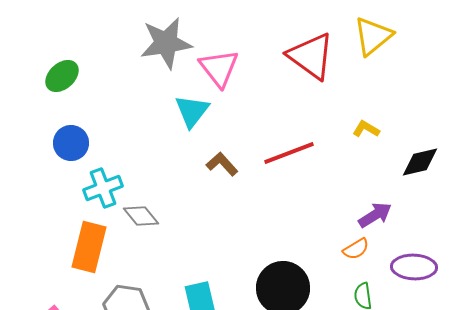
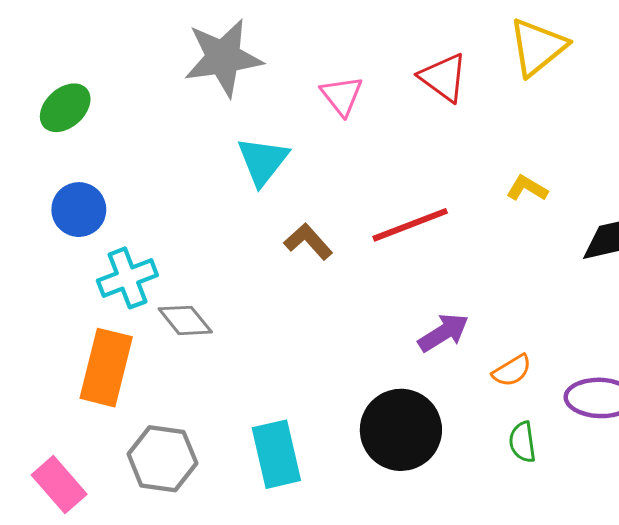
red triangle: (311, 56) -> (443, 77), size x0.7
pink triangle: (219, 68) -> (342, 96), moved, size x0.7
purple arrow: (375, 215) -> (443, 333), moved

